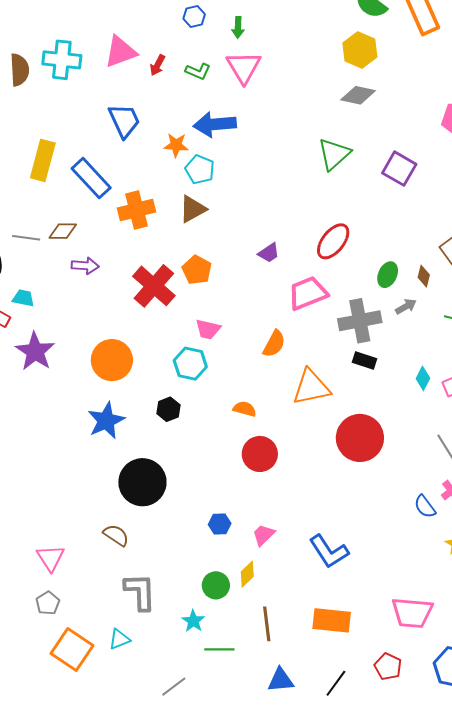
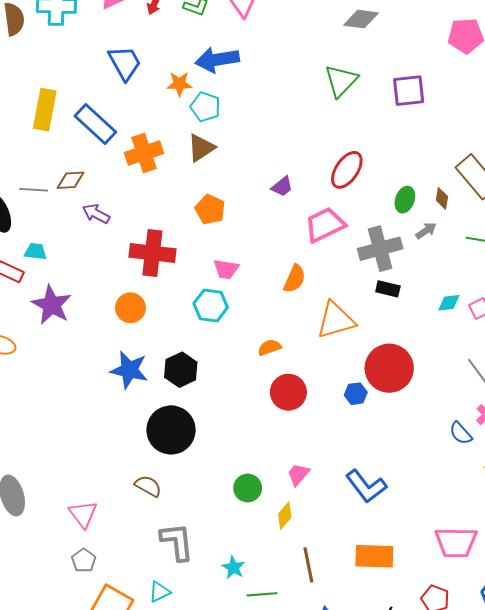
purple square: (399, 169) -> (409, 91), turned -32
purple arrow: (85, 266) -> (96, 214), turned -152
red cross: (154, 286) -> (152, 253), moved, turned -30
orange circle: (112, 360) -> (130, 308), size x0.7
cyan diamond: (423, 378) -> (449, 303), turned 60
black hexagon: (168, 409) -> (181, 370), moved, size x1.4
orange semicircle: (245, 409) -> (269, 347), turned -30
blue star: (106, 421) -> (129, 370), turned -30
blue hexagon: (220, 524) -> (356, 394), moved
green circle: (216, 585) -> (248, 488), moved

